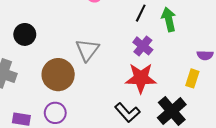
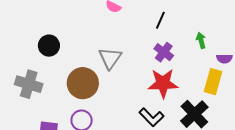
green arrow: (169, 19) -> (201, 40), moved, size x0.7
yellow rectangle: (192, 78) -> (213, 82), size x1.4

